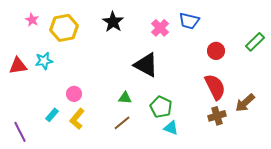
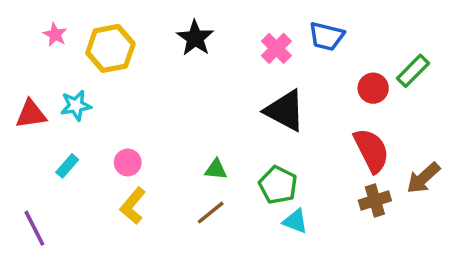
green rectangle: (255, 42) -> (413, 71), moved
black triangle: (146, 65) -> (285, 111), moved
cyan rectangle: (52, 115) -> (67, 166), moved

